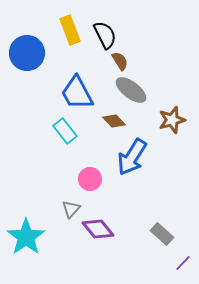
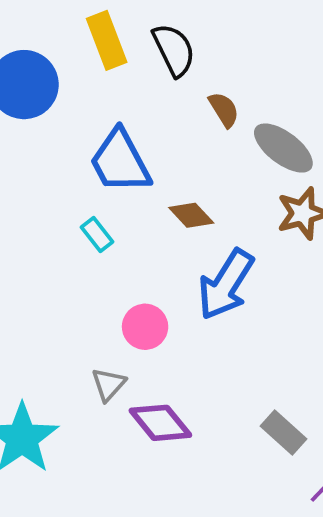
brown semicircle: (120, 61) -> (224, 110), moved
gray ellipse: (131, 90) -> (283, 148), moved
cyan rectangle: (65, 131) -> (97, 234), size x0.7

